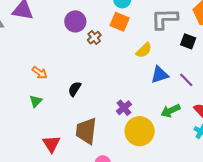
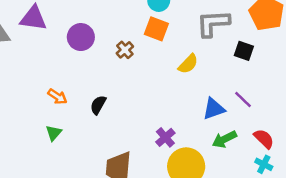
purple circle: (75, 21) -> (81, 37), moved
blue triangle: (160, 75) -> (214, 109), moved
black semicircle: (75, 89) -> (98, 105), moved

